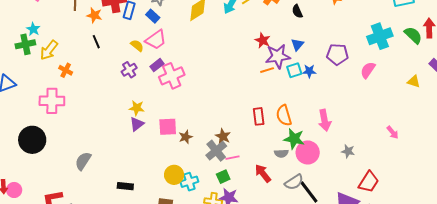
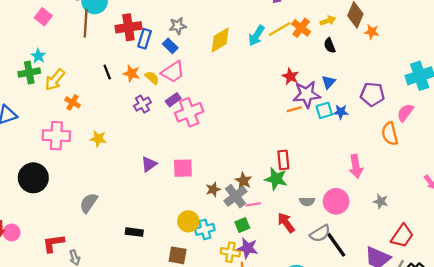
orange star: (94, 15) -> (132, 73), moved
yellow star: (137, 108) -> (98, 139), moved
orange semicircle: (284, 115) -> (390, 134), moved
brown star: (186, 137) -> (213, 189), moved
green star: (294, 139) -> (276, 179), moved

